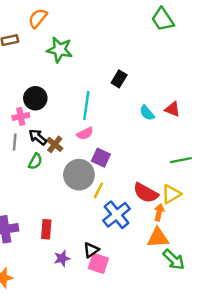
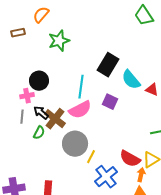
green star: (60, 50) -> (59, 41), turned -30
black rectangle: (119, 79) -> (108, 65), size x1.6
cyan semicircle: (147, 113) -> (131, 80), moved, size x1.5
pink semicircle: (85, 133) -> (80, 110), size x1.6
brown cross: (55, 144) -> (55, 119), size x1.5
purple square: (101, 158) -> (110, 102), moved

